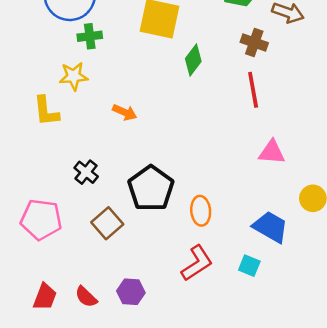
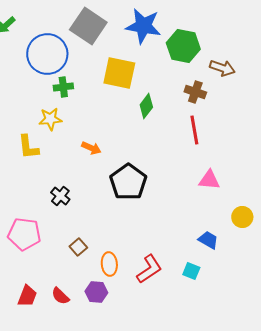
black pentagon: (151, 188) -> (128, 182), moved
orange ellipse: (201, 211) -> (109, 264), moved
brown square: (107, 223) -> (78, 247), moved, size x0.7
blue trapezoid: (270, 227) -> (208, 240), size x0.7

